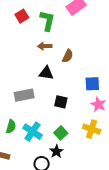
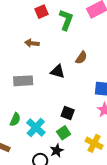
brown arrow: (45, 46) -> (32, 43), moved
gray rectangle: (24, 95) -> (23, 81), moved
black square: (61, 102) -> (68, 113), moved
yellow cross: (92, 129) -> (94, 143), moved

